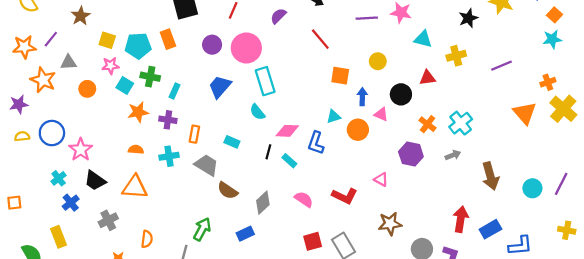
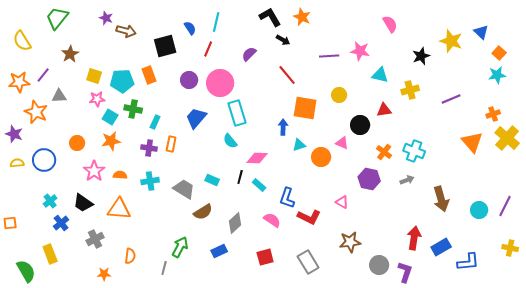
orange square: (340, 76) -> (305, 108), size x1.4
orange circle: (87, 89) -> (77, 143), moved
blue arrow: (362, 97) -> (283, 127), moved
purple star: (19, 104) -> (14, 134), turned 30
orange star: (138, 112) -> (111, 141), moved
cyan cross: (461, 123) -> (414, 151), turned -30
orange rectangle: (194, 134) -> (171, 144), moved
cyan rectangle: (232, 142) -> (212, 180), moved
blue L-shape: (316, 143) -> (287, 198), moved
pink star: (81, 150) -> (94, 171), moved
brown semicircle: (228, 190) -> (203, 212), turned -66
red square: (313, 241) -> (265, 257), moved

